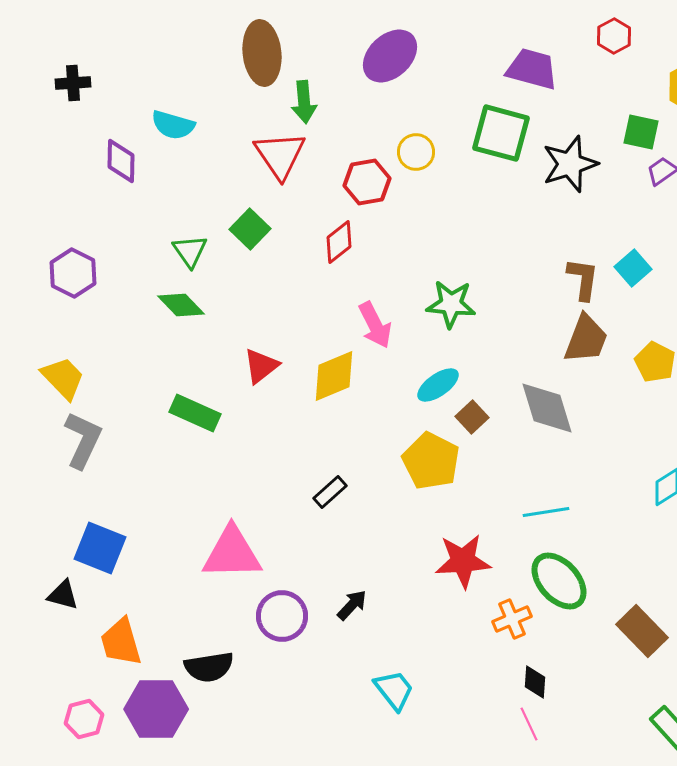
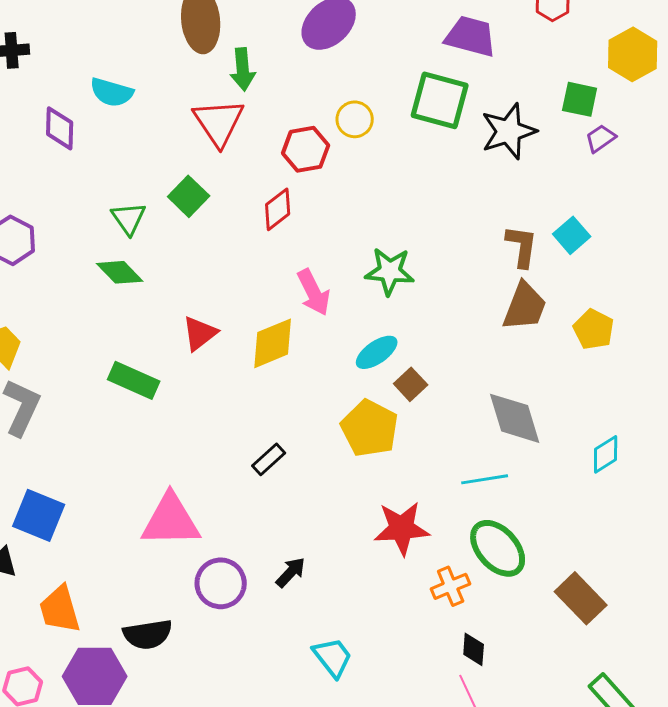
gray diamond: (547, 408) -> (515, 418), moved

